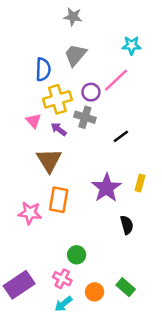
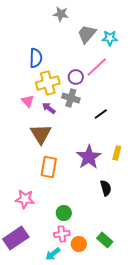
gray trapezoid: (75, 55) -> (87, 34), moved
pink star: (30, 213) -> (25, 199), moved
pink cross: (62, 279) -> (62, 234), moved, turned -35

